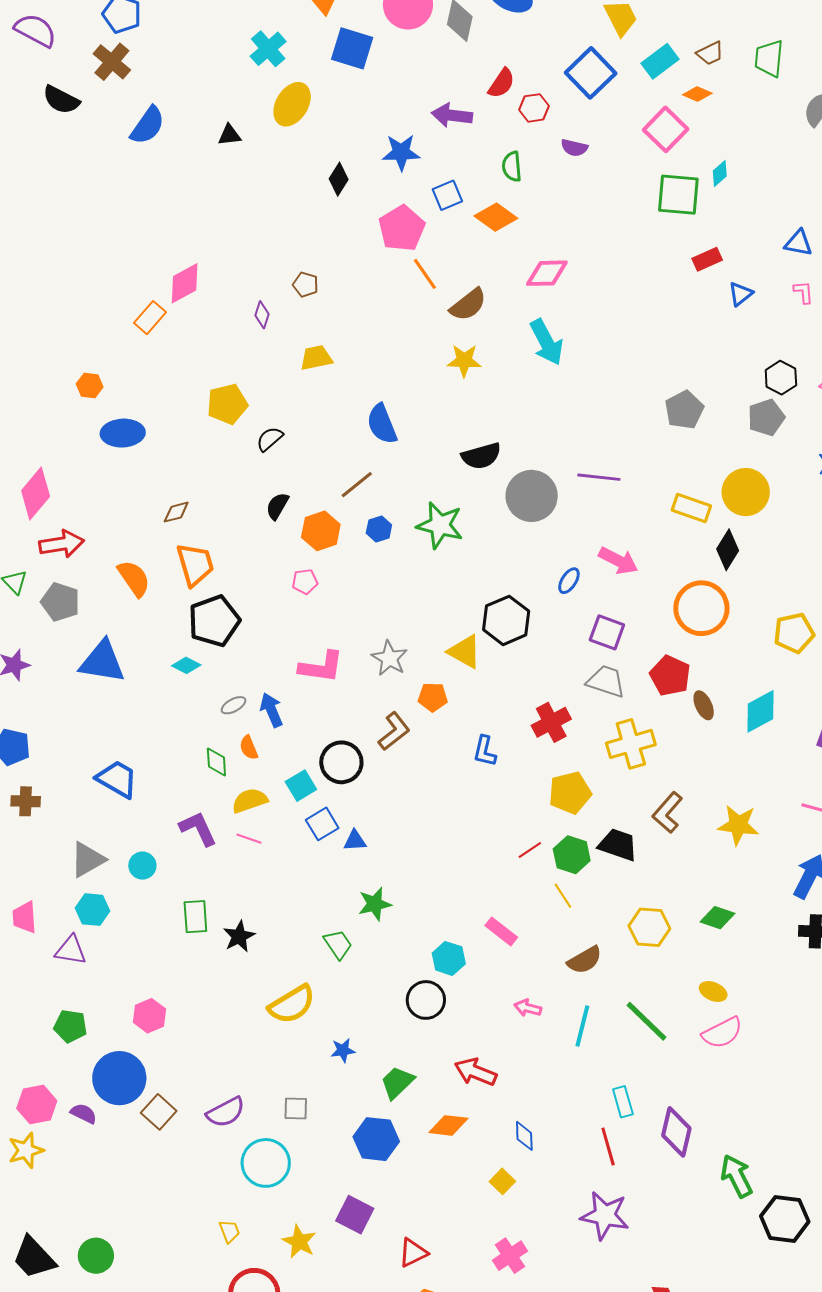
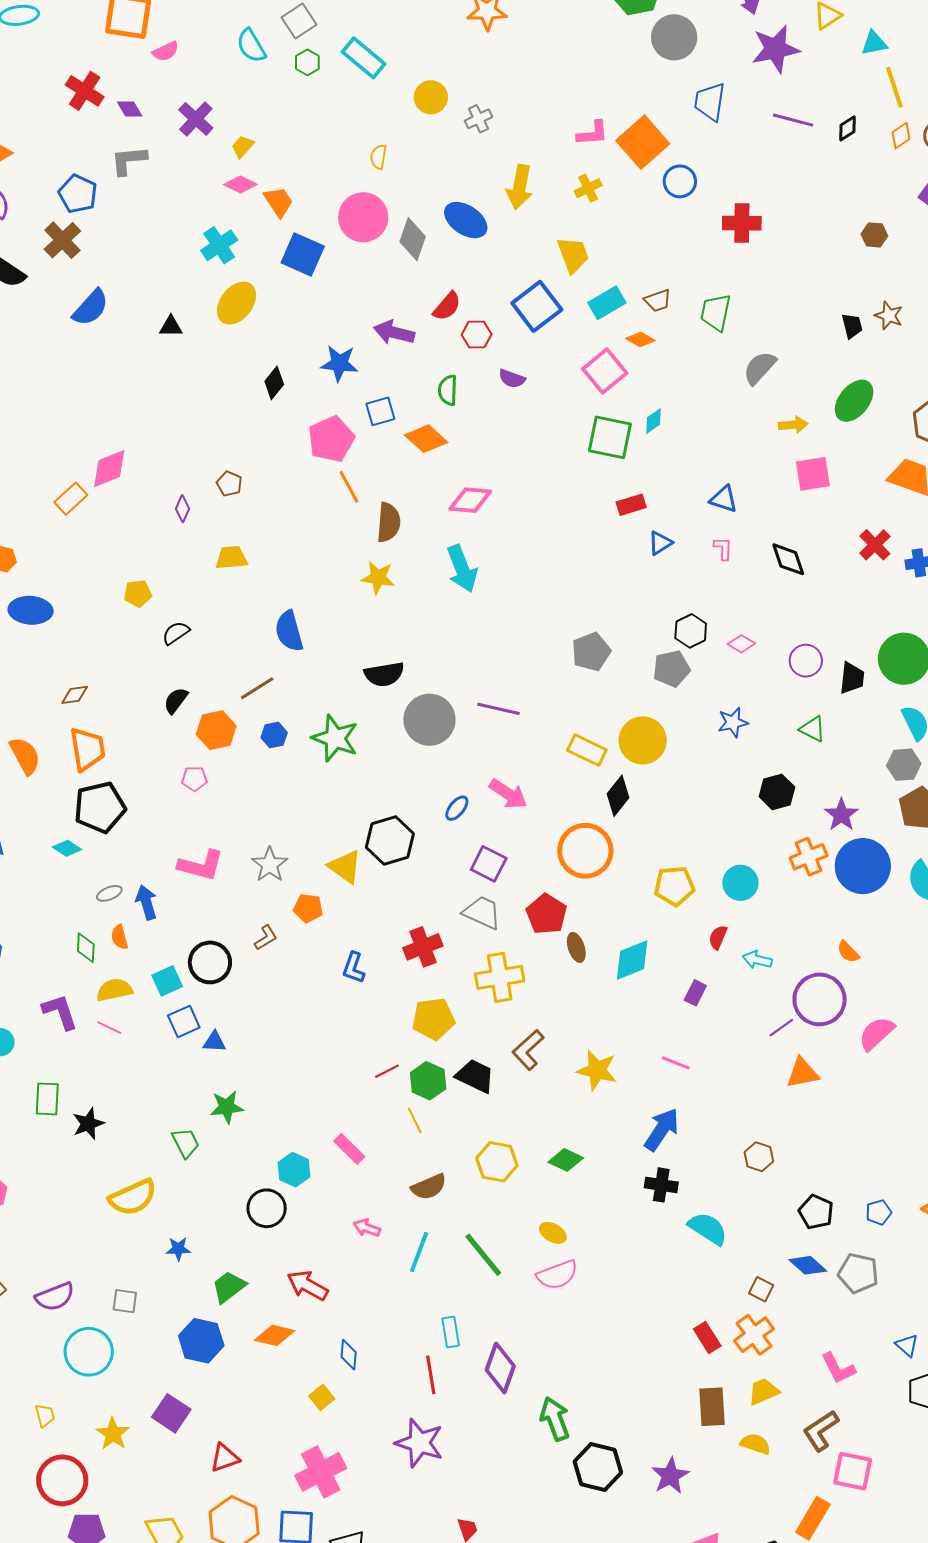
brown semicircle: (468, 305) -> (389, 522), turned -54
yellow pentagon: (227, 404) -> (138, 593), size x0.7
brown L-shape: (394, 731) -> (266, 938), size x0.7
pink cross: (510, 1256) -> (321, 1472), size x1.4

